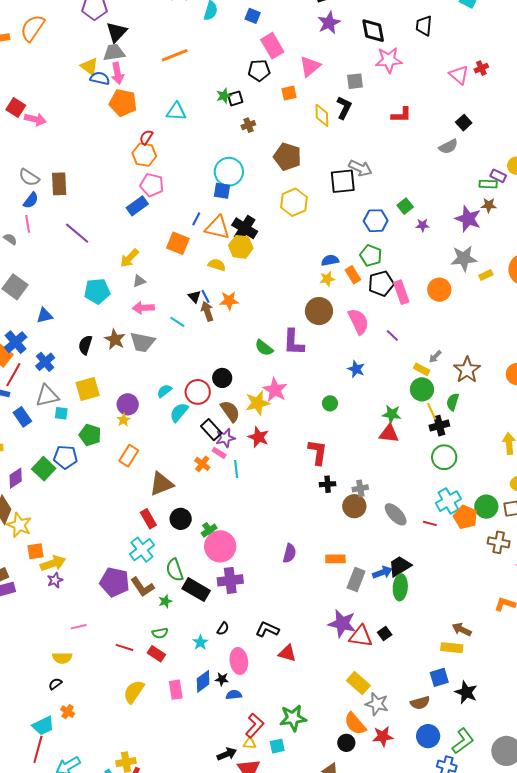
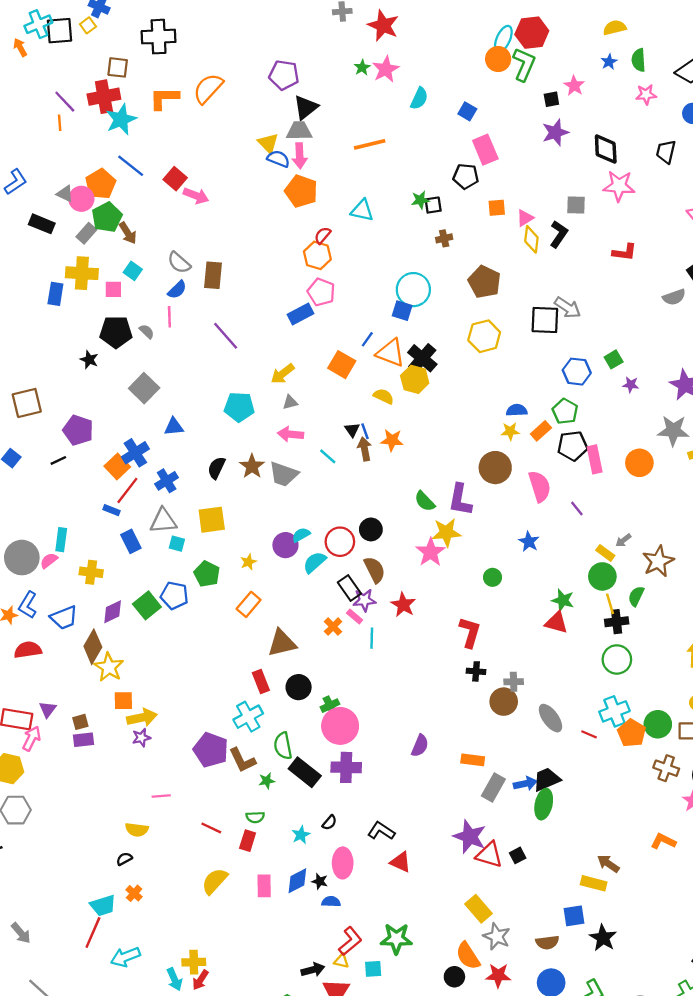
pink triangle: (310, 66) -> (525, 218), moved, size x0.7
orange rectangle: (353, 275) -> (541, 431), turned 72
yellow star: (257, 403) -> (446, 532), moved
purple circle: (128, 404) -> (285, 545), moved
red rectangle: (156, 654) -> (248, 841), turned 66

